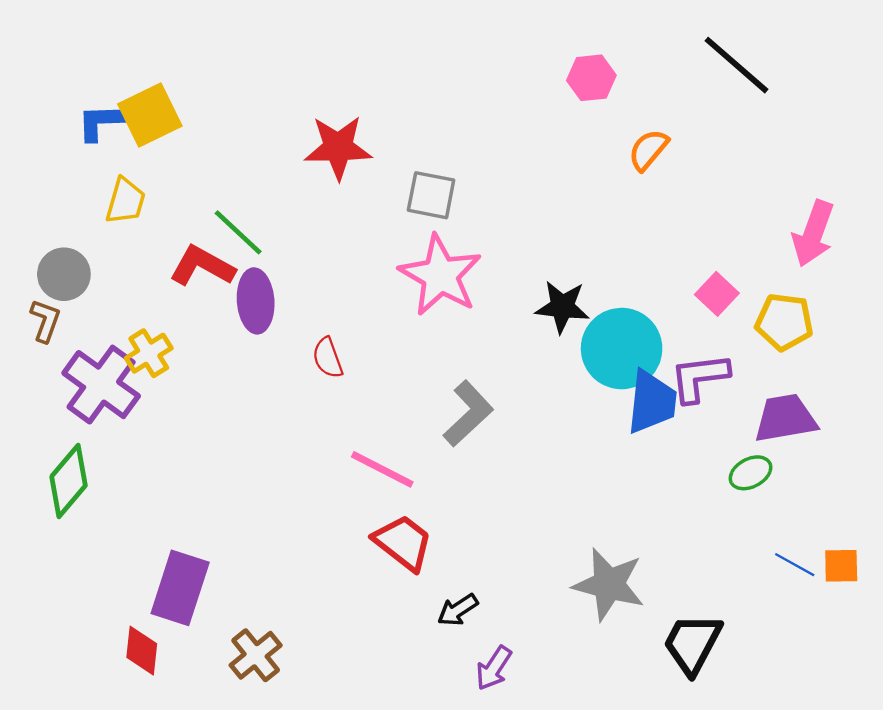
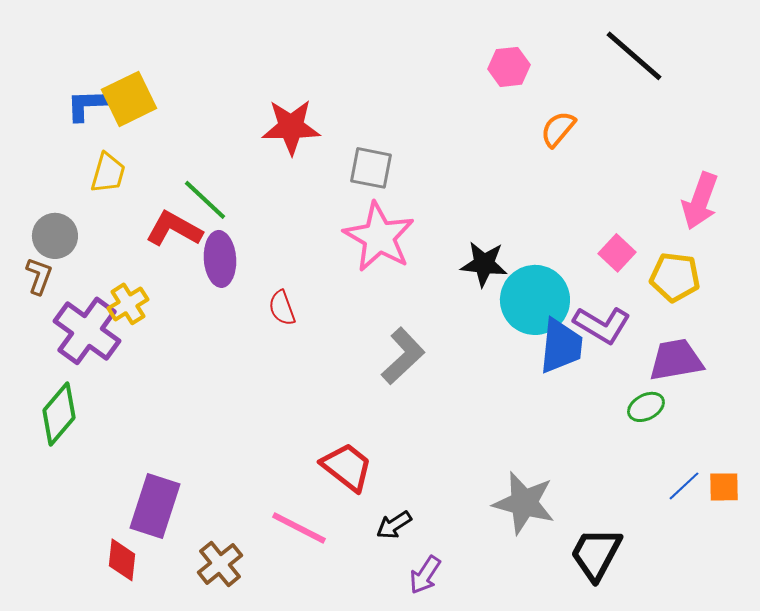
purple L-shape: (699, 378) -> (602, 325), turned -142
pink line: (382, 469) -> (299, 528), moved
blue line: (795, 565) -> (684, 486), turned -72

